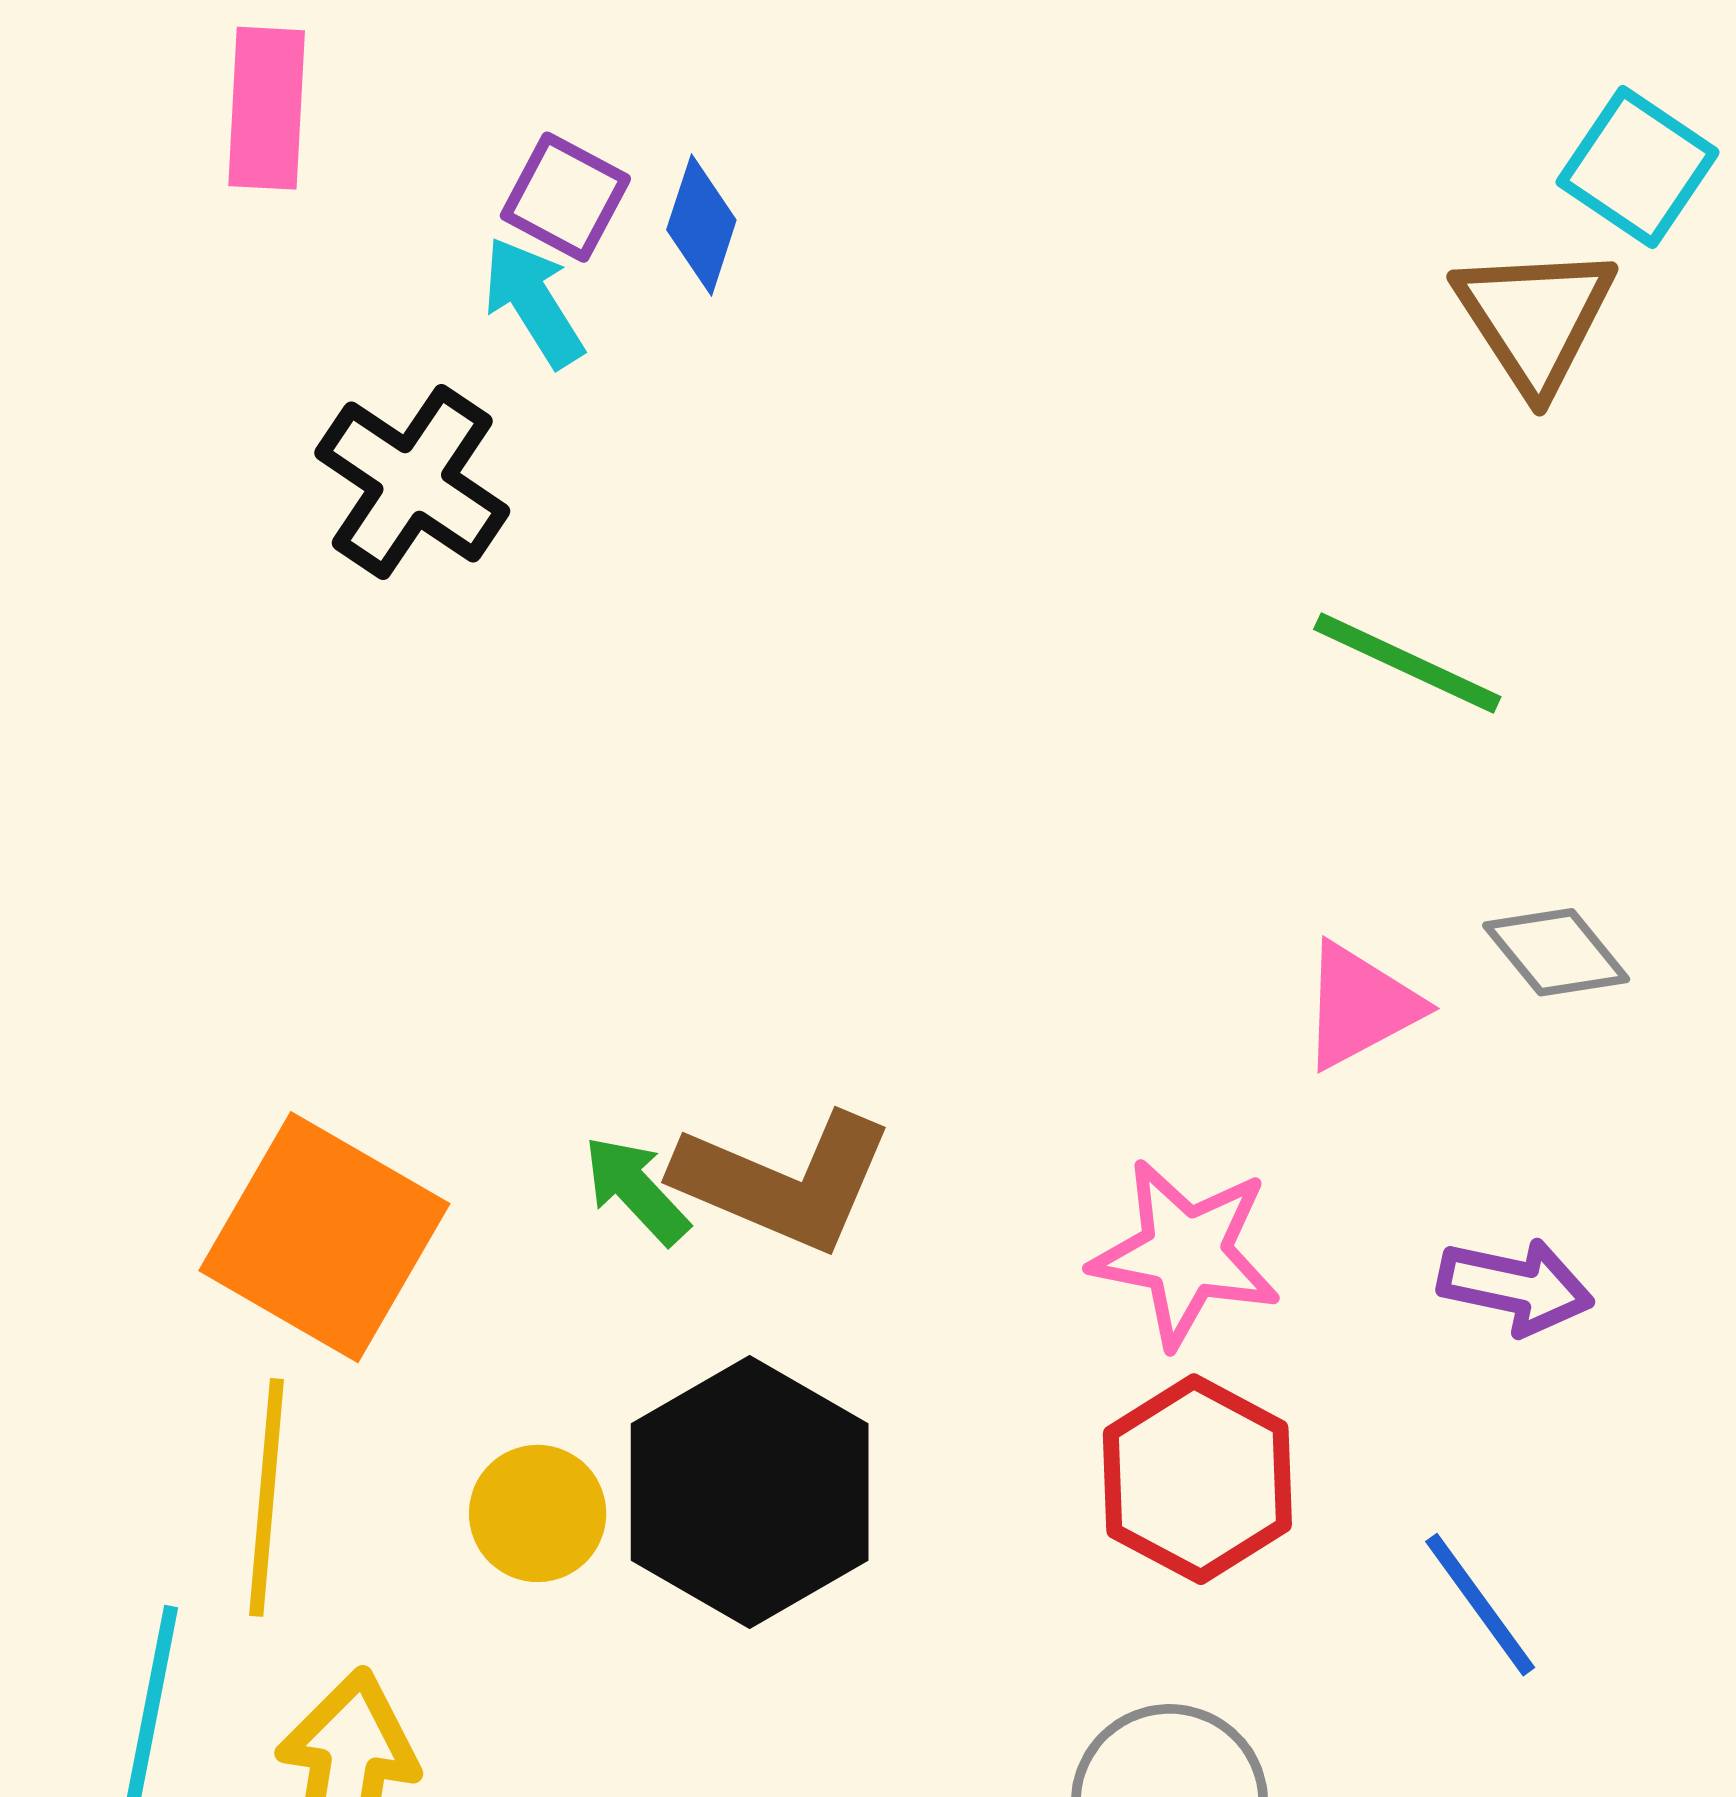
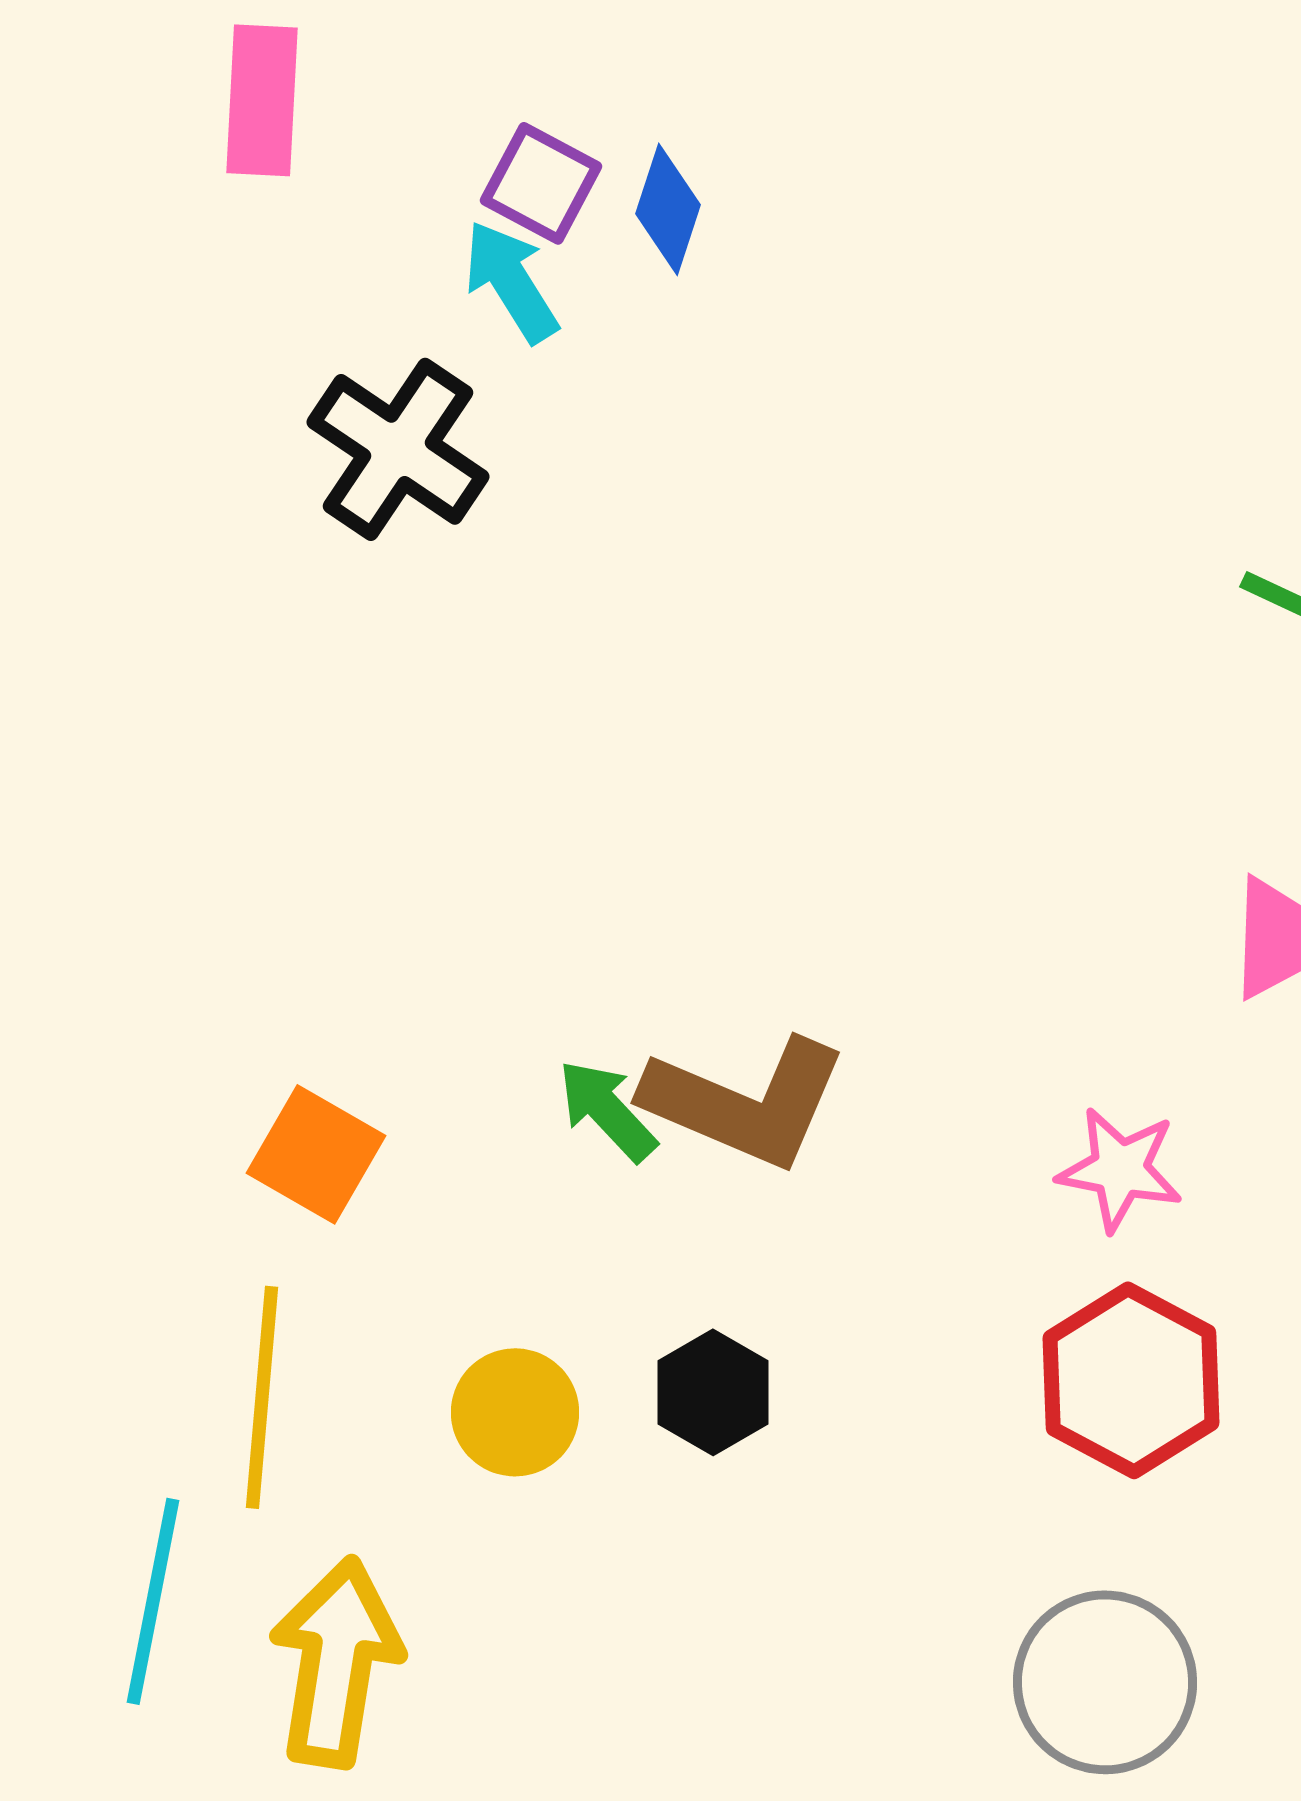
orange square: (324, 1237) -> (316, 1154), size x0.6
pink star: (1186, 1253) -> (1120, 1169), size x0.7
black hexagon: (750, 1492) -> (713, 1392), size x0.5

